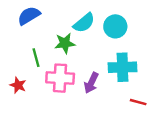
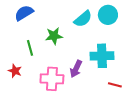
cyan semicircle: (84, 23) -> (83, 19), moved
cyan circle: (115, 26) -> (108, 15), moved
pink cross: (60, 78) -> (52, 79), moved

